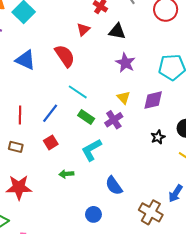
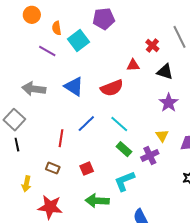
red triangle: (83, 29) -> (133, 65), turned 32
red semicircle: (65, 56) -> (112, 88), turned 95
blue line: (50, 113) -> (86, 124), moved
green arrow: (66, 174) -> (97, 201), size x1.6

